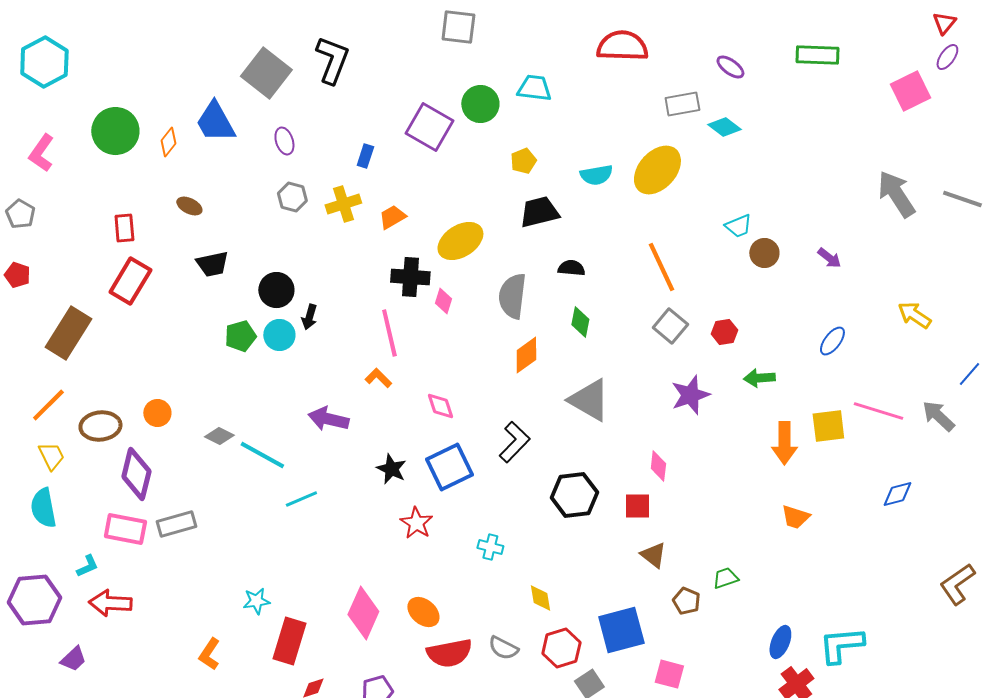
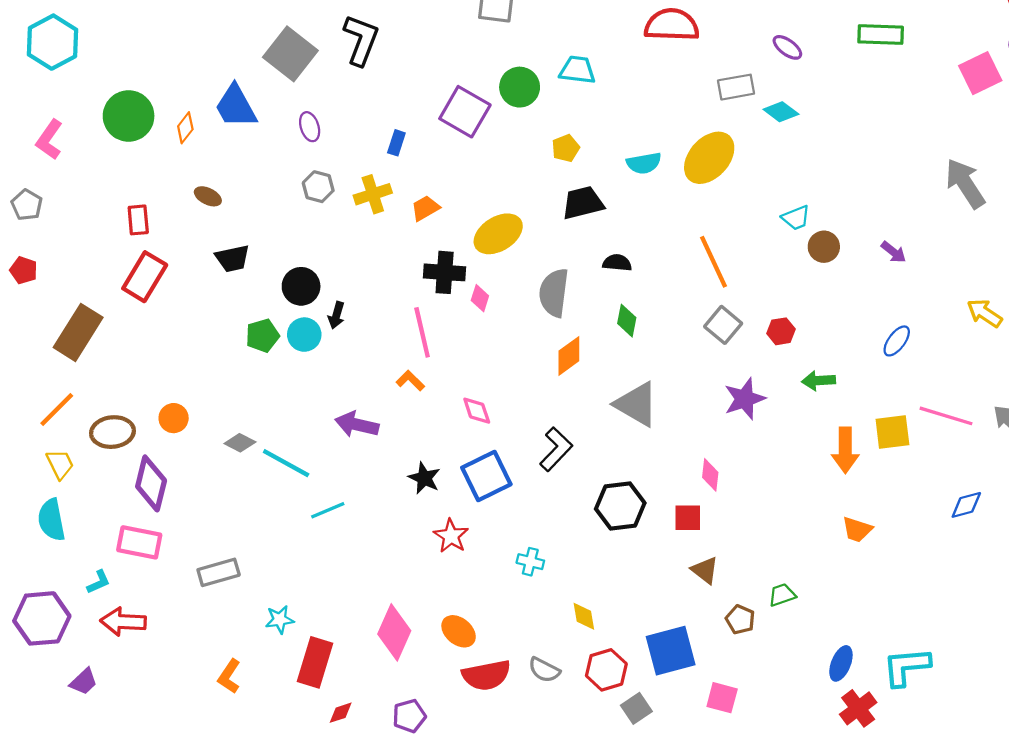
gray rectangle: (176, 524) -> (219, 572), moved

